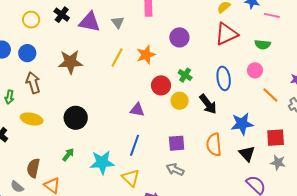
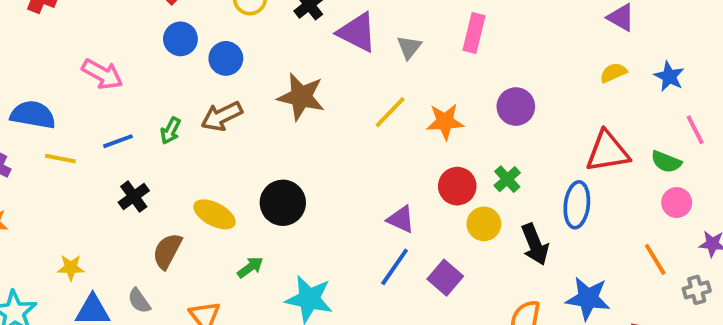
pink line: (272, 15) -> (695, 130), moved, turned 35
red triangle: (226, 34) -> (607, 152), moved
pink circle: (255, 70) -> (677, 203), moved
brown arrow: (33, 83) -> (222, 116), turned -115
yellow ellipse: (32, 119) -> (214, 214), moved
purple square: (177, 143) -> (445, 278), moved, turned 30
blue line: (135, 145) -> (395, 267), moved
brown semicircle: (33, 168) -> (167, 251), moved

